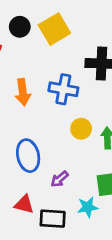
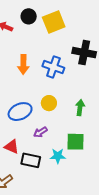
yellow circle: (81, 129) -> (49, 103), moved
blue ellipse: (28, 156) -> (20, 112), turned 70

